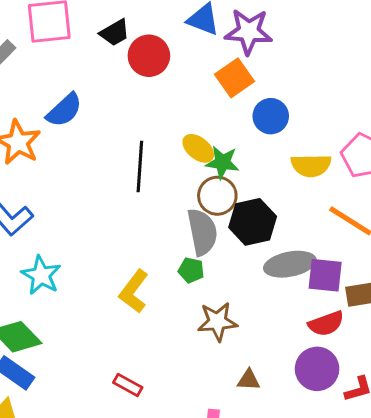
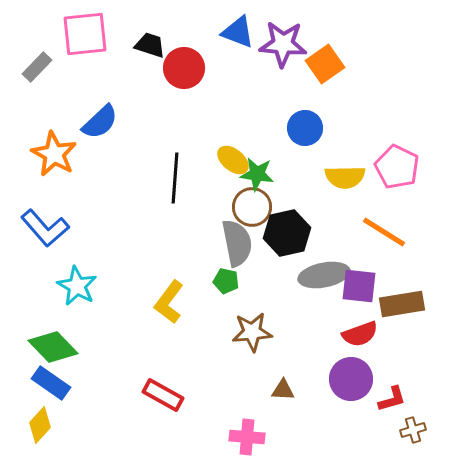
black trapezoid: (115, 33) -> (150, 45), turned -132
orange square: (234, 78) -> (325, 64), moved
red rectangle: (128, 385) -> (163, 395), size x1.4

